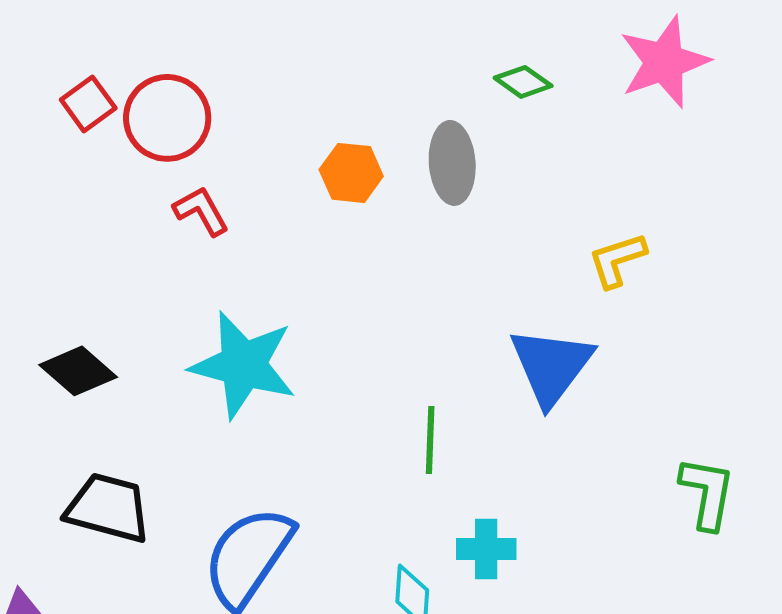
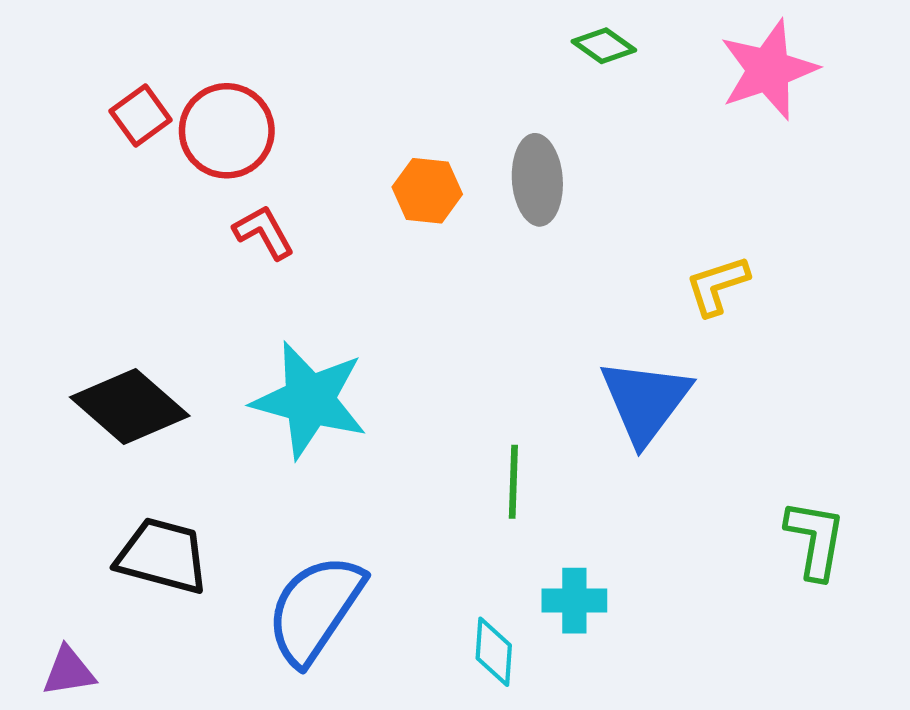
green diamond: (523, 82) -> (604, 46), moved
black diamond: (78, 371) -> (130, 407), size x1.4

